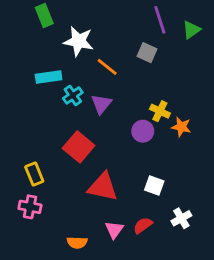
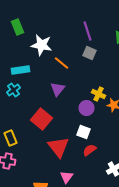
purple line: (160, 20) -> (88, 31), moved
cyan cross: (73, 95) -> (14, 90), moved
white square: (154, 185) -> (84, 132), moved
red triangle: (103, 187) -> (58, 147), turned 40
red semicircle: (143, 225) -> (90, 150), moved

